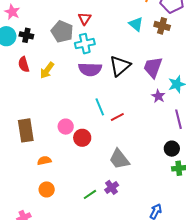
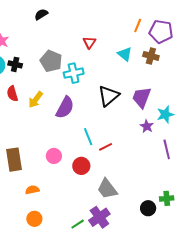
red triangle: (85, 19) -> (89, 42), moved
purple semicircle: (90, 69) -> (65, 107), moved, turned -65
red circle: (82, 138) -> (81, 166), moved
black circle: (172, 149) -> (148, 208), moved
purple cross: (112, 187) -> (99, 217), size x1.5

